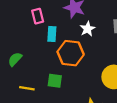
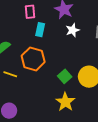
orange hexagon: (71, 53) -> (33, 59), moved
green square: (55, 81) -> (65, 76), moved, turned 32

